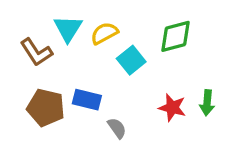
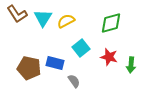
brown L-shape: (36, 52) -> (17, 14), moved
cyan square: (131, 60) -> (81, 48), moved
red star: (172, 108) -> (109, 57), moved

